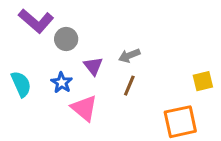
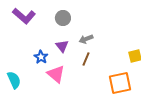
gray circle: (66, 39) -> (63, 18), moved
cyan semicircle: (21, 84) -> (14, 80), moved

